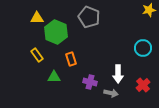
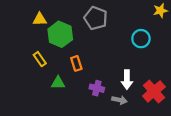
cyan circle: (143, 48) -> (141, 39), moved
red cross: (143, 85) -> (154, 91), size x1.5

